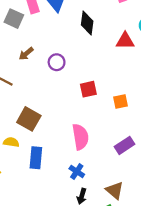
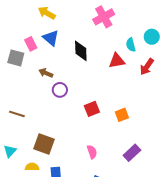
brown arrow: (26, 54) -> (46, 73), moved, turned 72
pink semicircle: (80, 137) -> (92, 152), size x0.6

